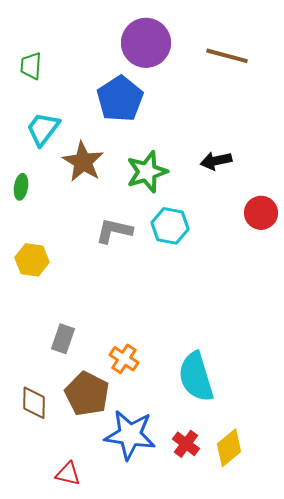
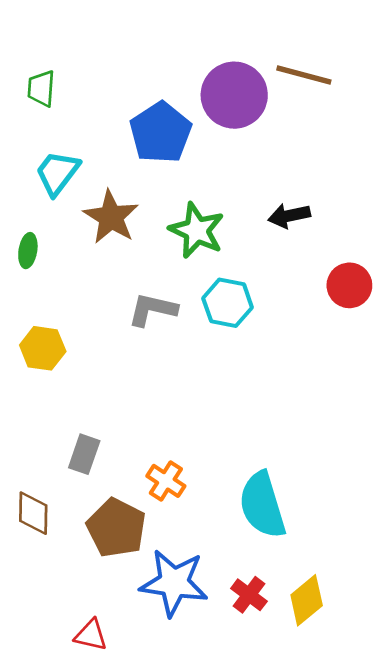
purple circle: (146, 43) -> (234, 95), moved
green star: (147, 172) -> (197, 230), turned -30
brown diamond: (34, 403) -> (33, 513), moved

